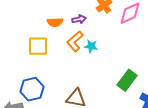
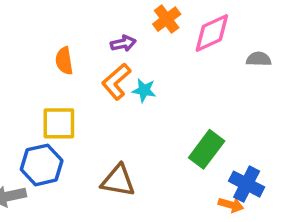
orange semicircle: (55, 22) -> (64, 61), moved, turned 84
yellow square: (38, 46) -> (59, 123), moved

